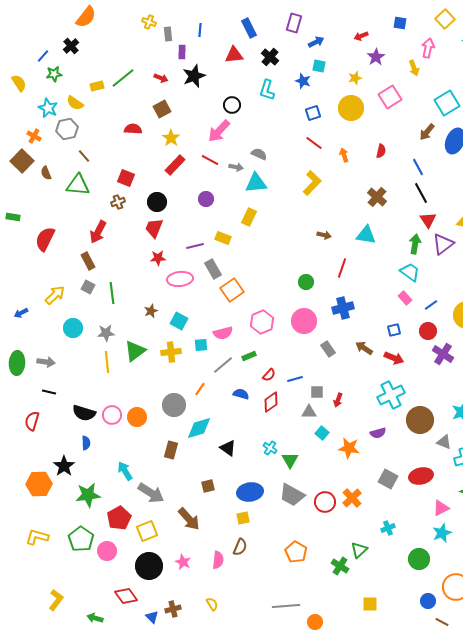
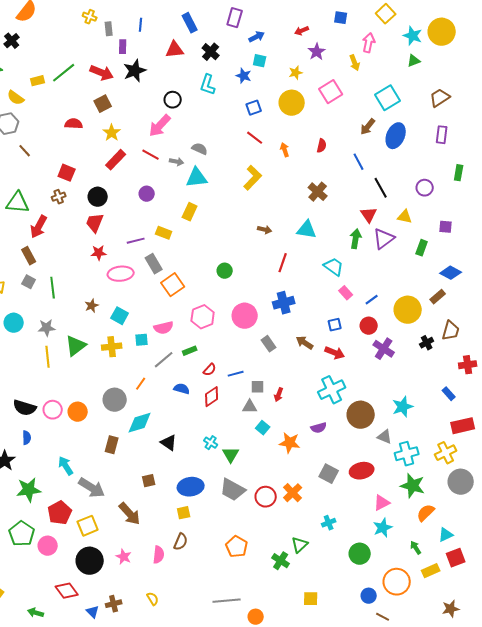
red arrow: (161, 78) -> (102, 73), size x1.6
green triangle: (78, 185) -> (18, 203), moved
black line: (421, 193) -> (381, 188), moved
cyan trapezoid: (410, 272) -> (334, 267), moved
green circle: (306, 282) -> (225, 271), moved

